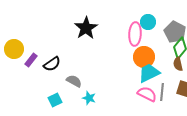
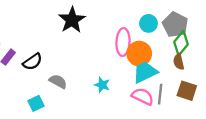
cyan circle: (148, 22) -> (148, 23), moved
pink ellipse: (135, 34) -> (123, 42), moved
cyan star: (89, 98) -> (102, 85), moved

